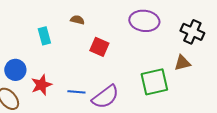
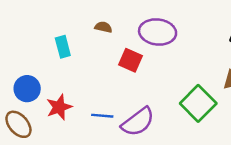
purple ellipse: (144, 21) -> (158, 32), moved
green square: (154, 82) -> (198, 103), turned -32

